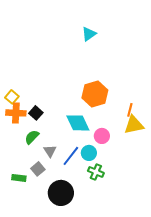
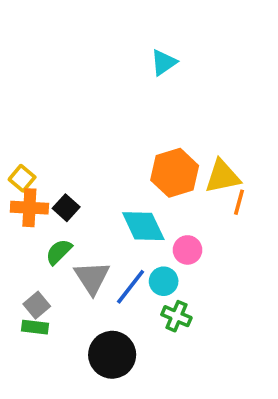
yellow triangle: (134, 125) -> (222, 176), moved
gray triangle: (50, 151) -> (92, 278), size x1.5
gray square: (38, 169) -> (37, 305), moved

